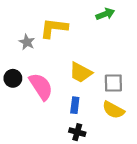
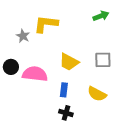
green arrow: (105, 14) -> (101, 16), moved
gray square: (113, 83) -> (103, 60), moved
pink semicircle: (41, 87) -> (35, 74), turned -50

